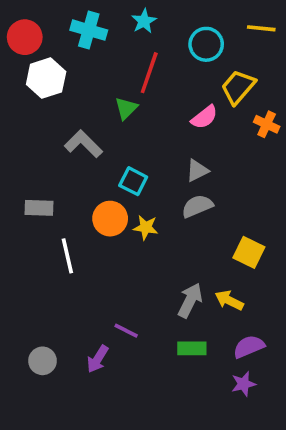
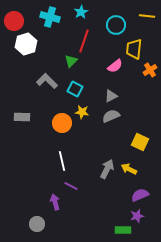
yellow trapezoid: (238, 87) -> (134, 49), turned -35
orange cross: (267, 124) -> (150, 70), turned 32
cyan square: (133, 181) -> (75, 89), moved
yellow star: (146, 227) -> (82, 112), moved
white line: (67, 256) -> (62, 161), moved
green rectangle: (192, 348) -> (123, 230), moved
purple arrow: (98, 359) -> (55, 202), turned 133
gray circle: (43, 361) -> (37, 224), moved

